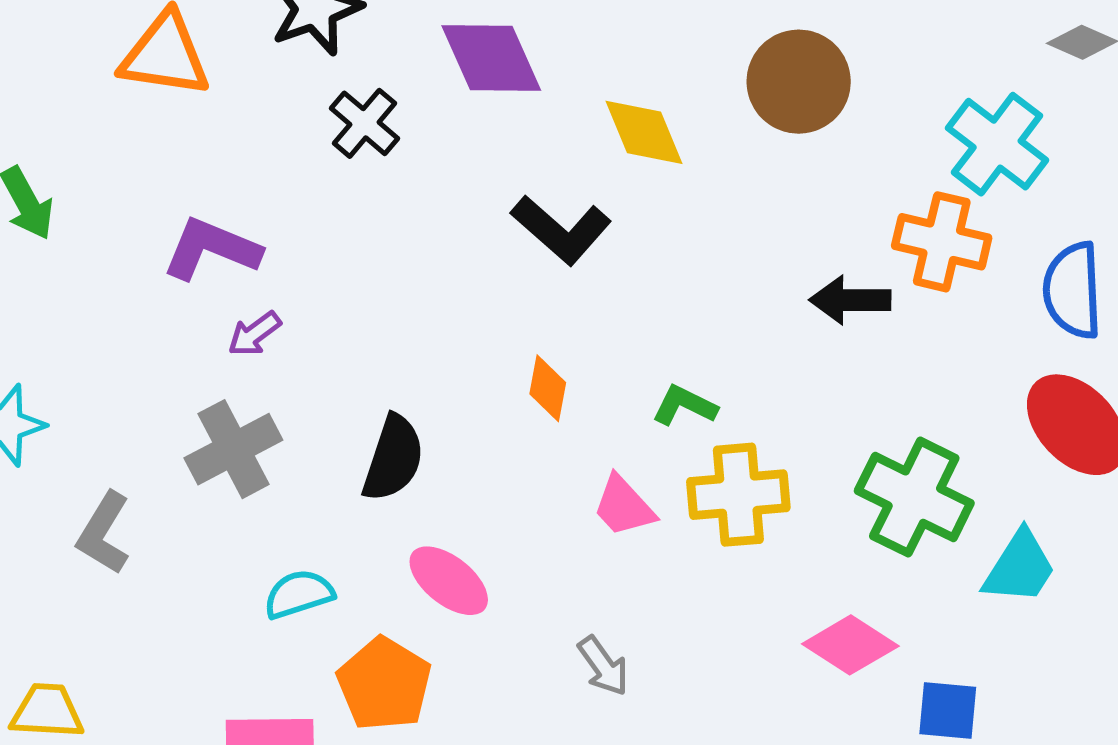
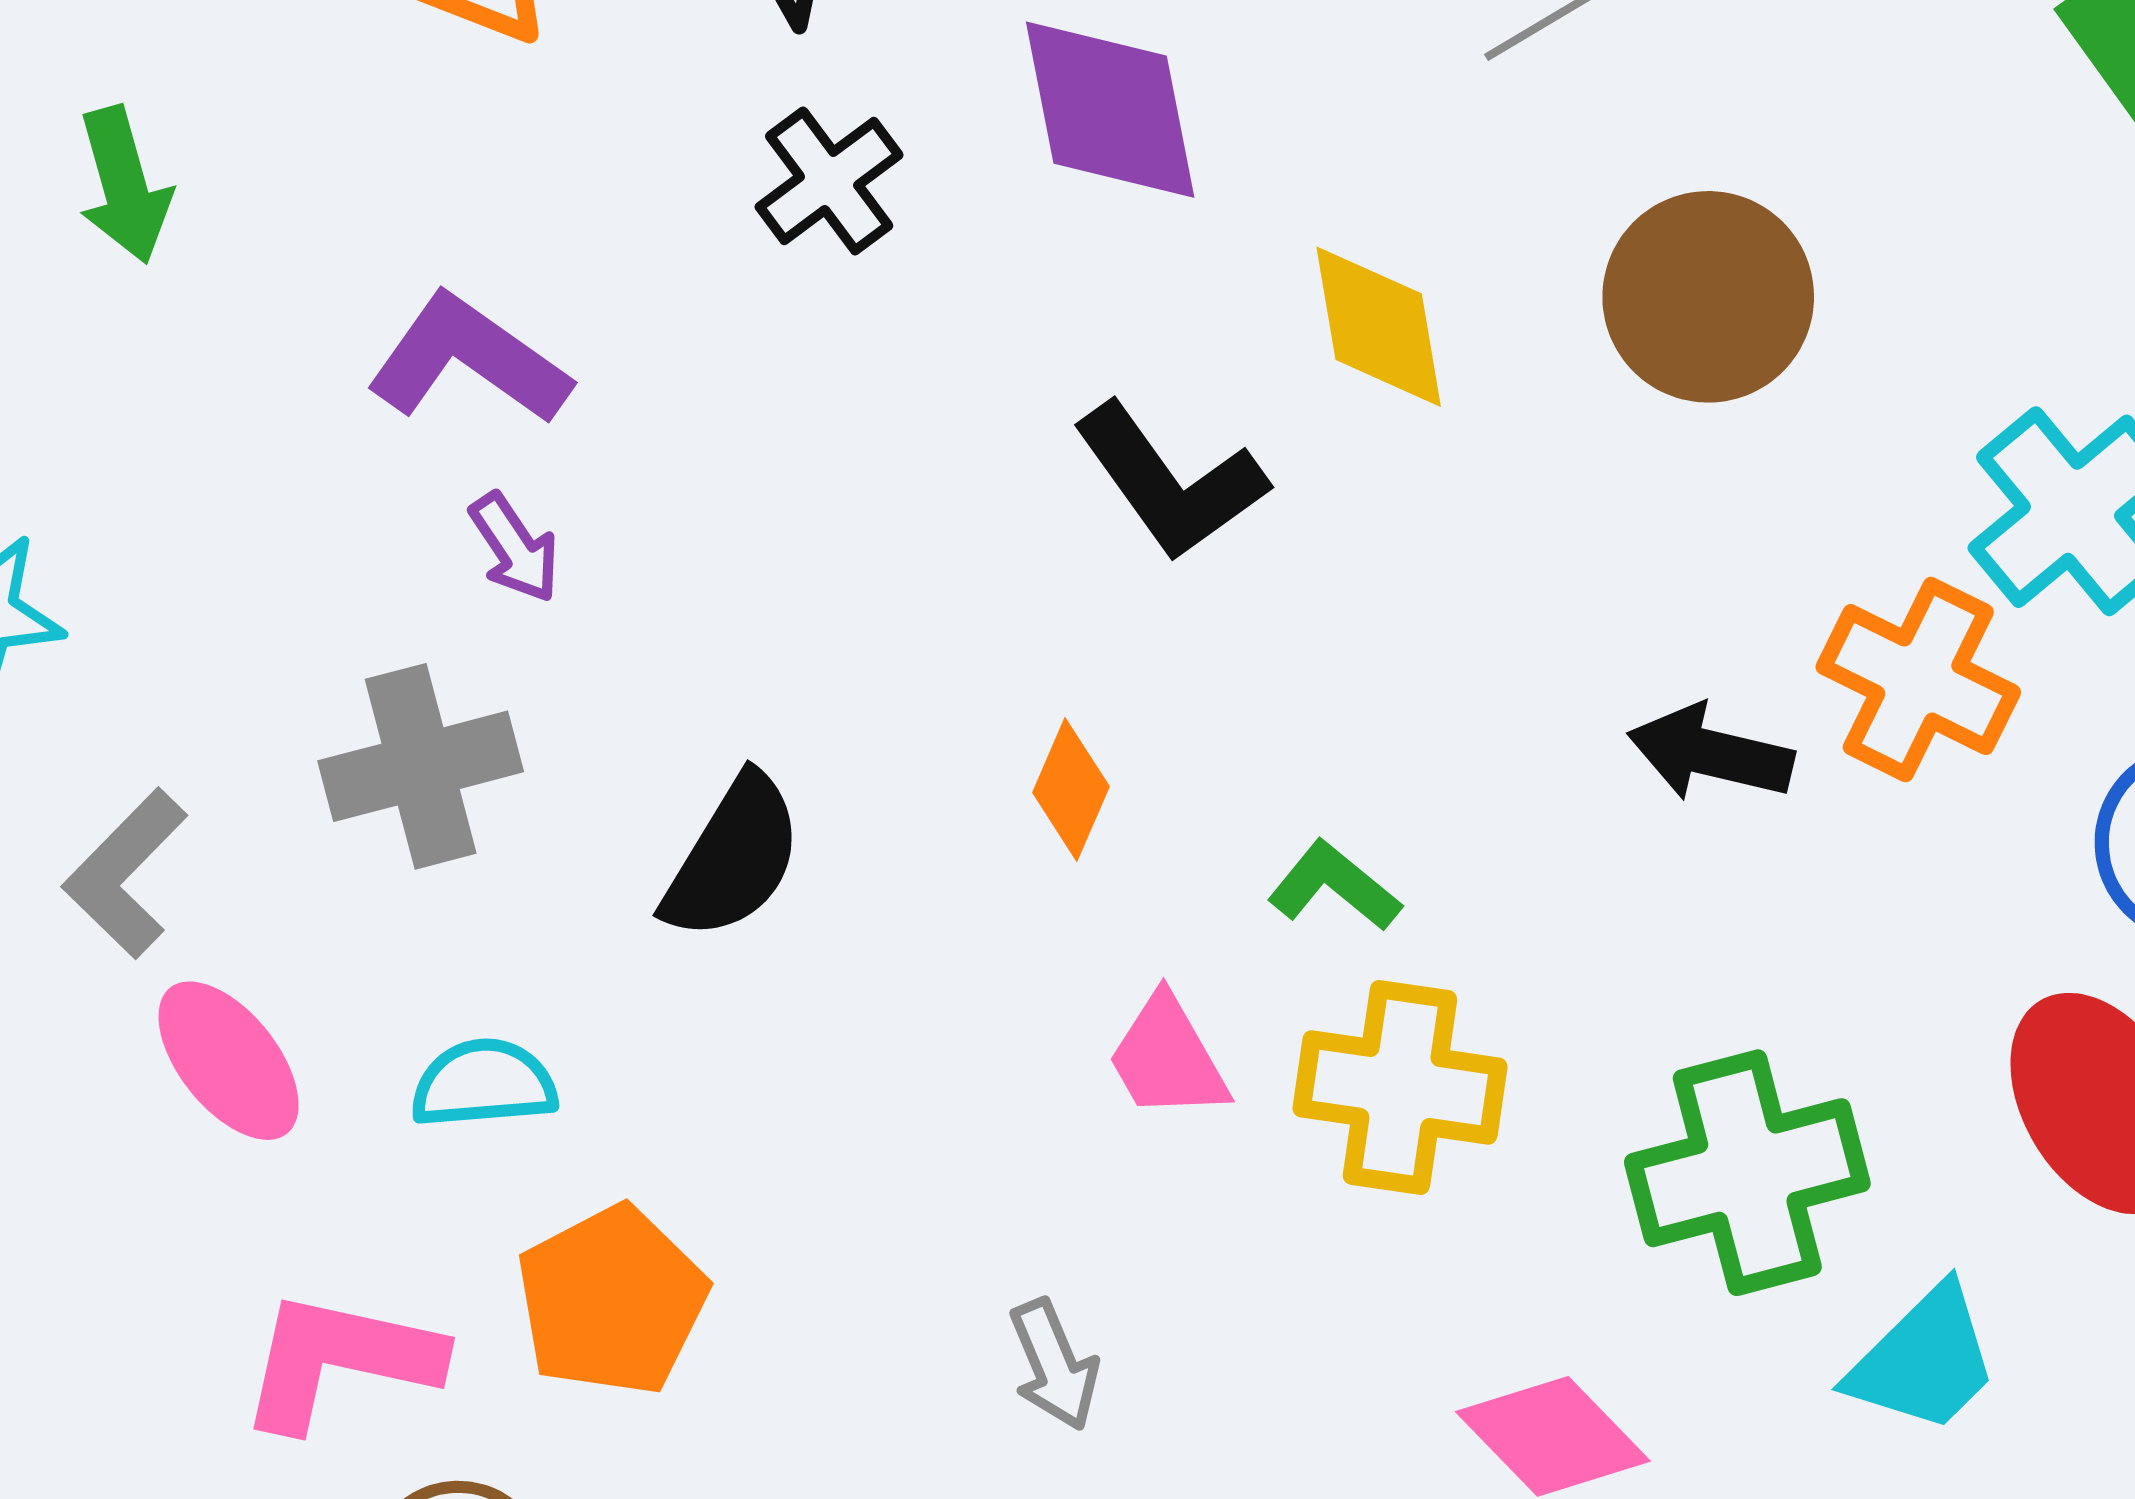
purple arrow: (254, 334) -> (515, 548), turned -100
green cross: (914, 497) -> (1747, 1173), turned 36
pink ellipse: (449, 581) -> (229, 1061), moved

